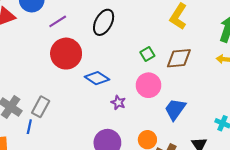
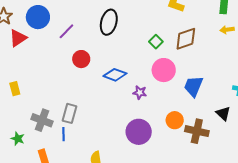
red circle: (66, 54) -> (81, 59), size x0.6

